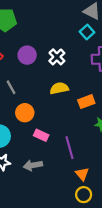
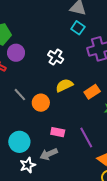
purple circle: (27, 55) -> (16, 53), moved
orange circle: (25, 113) -> (41, 103), moved
gray arrow: (33, 165) -> (49, 154), moved

